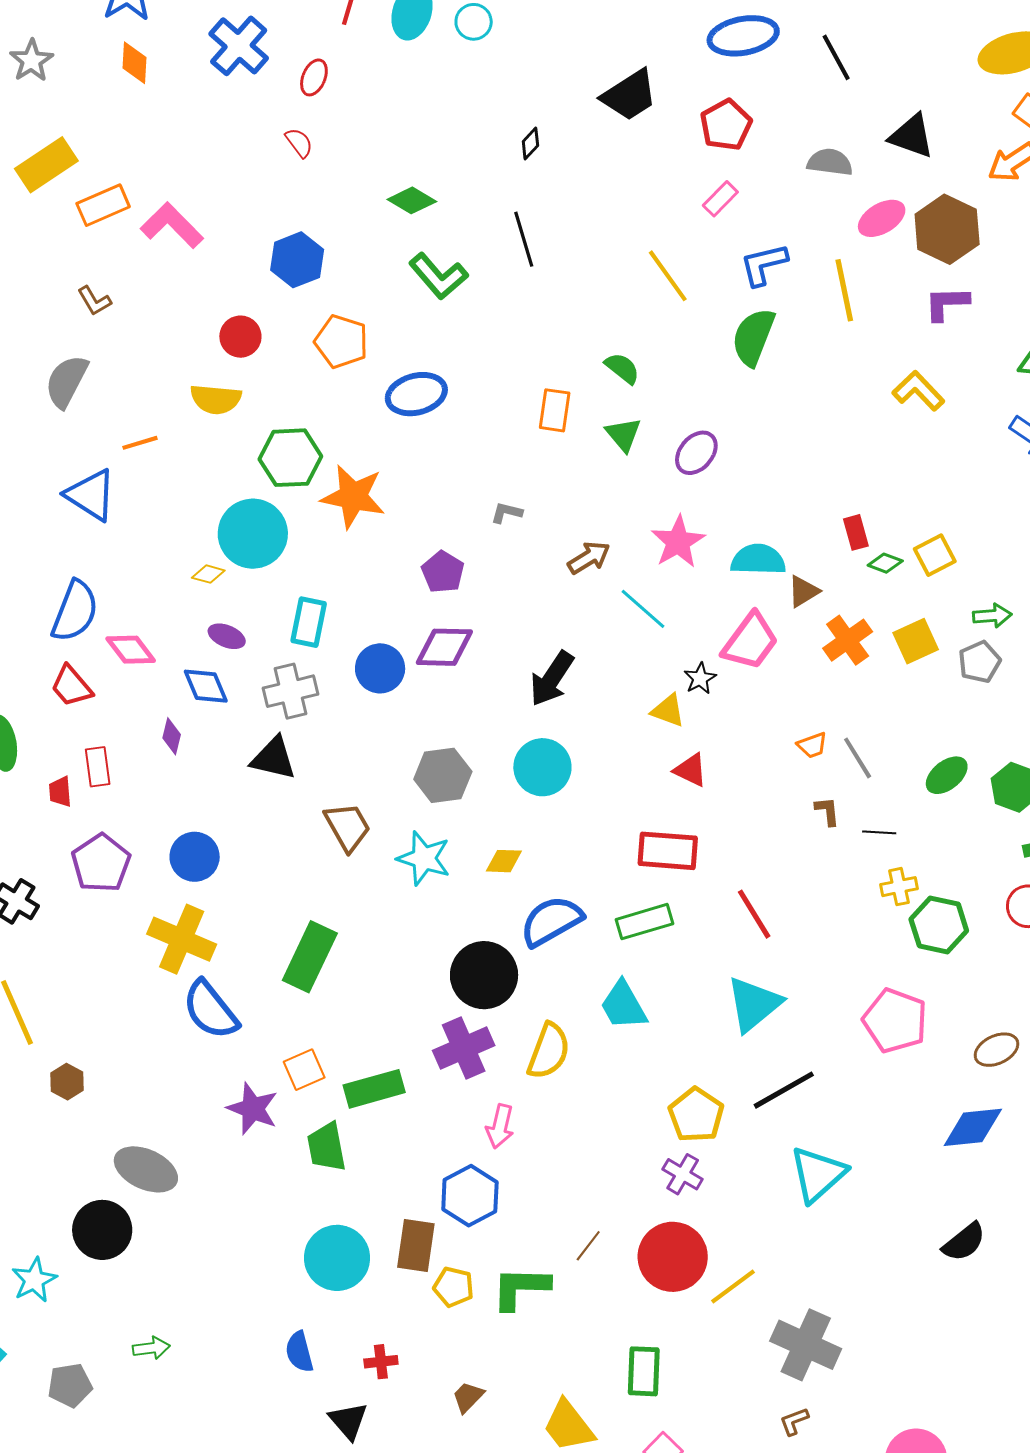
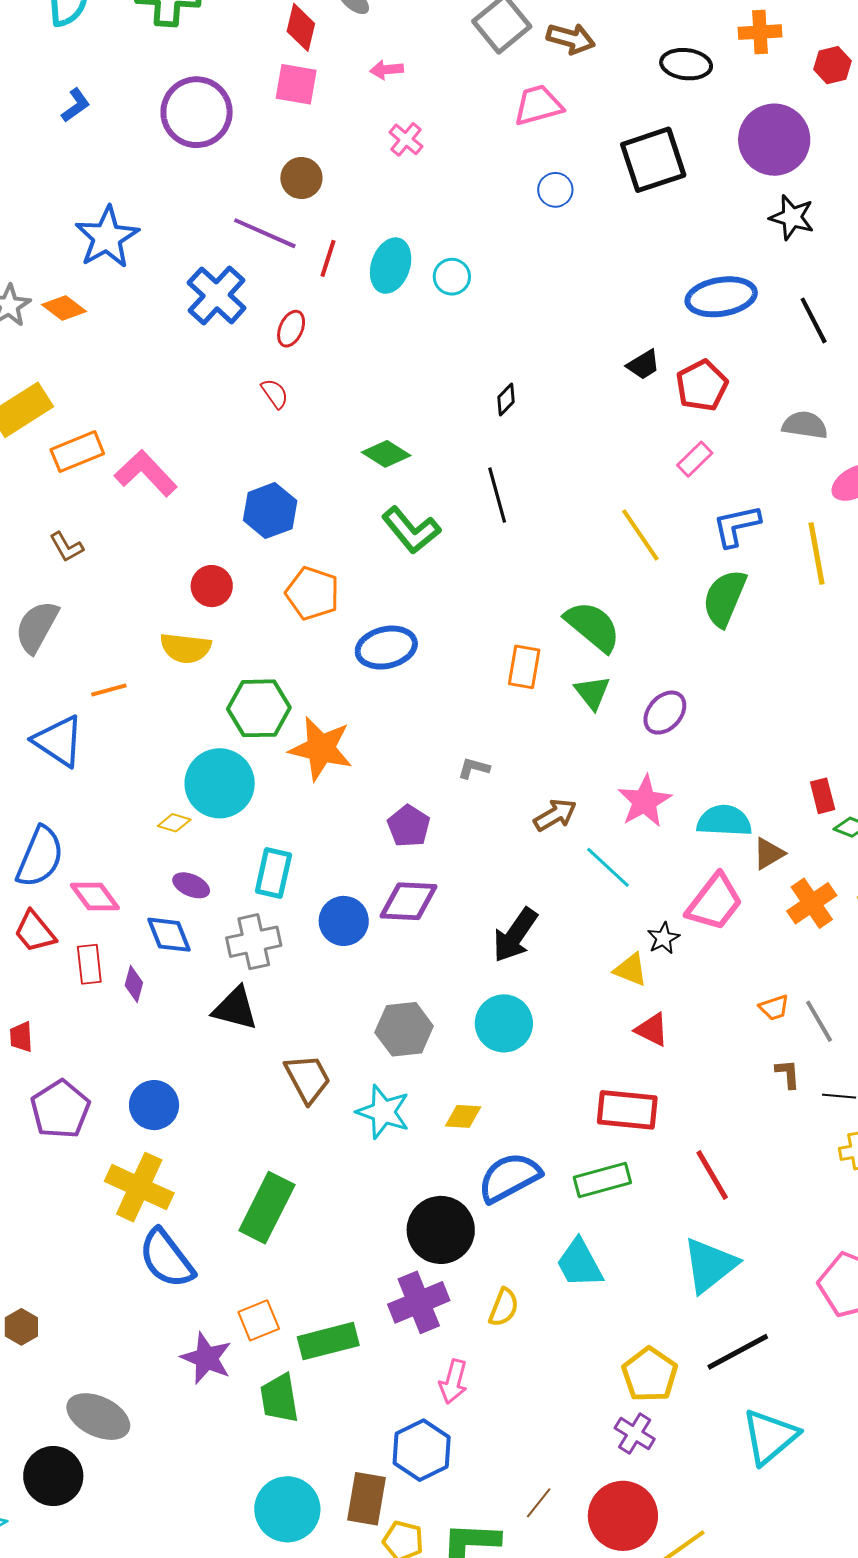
orange diamond: (135, 63) -> (64, 308), moved, turned -57
black trapezoid: (629, 95) -> (643, 365), moved, size x0.6
green semicircle: (622, 368) -> (593, 626), size x1.6
red rectangle: (98, 767) -> (89, 964), moved
yellow semicircle: (549, 1051) -> (504, 1307), size x0.7

